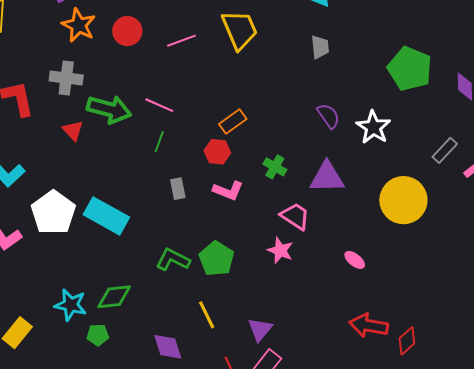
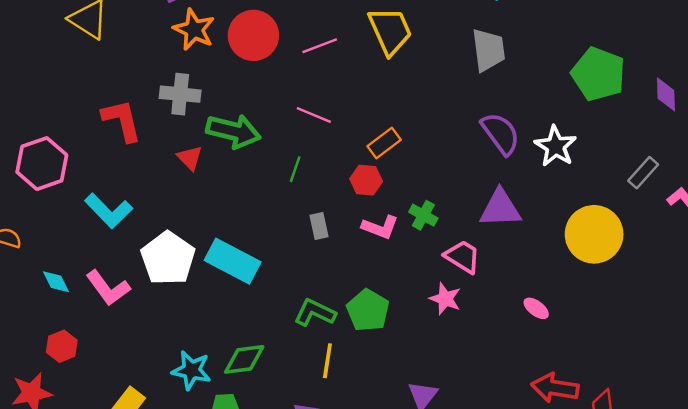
red circle: (127, 31) -> (253, 35), size x1.4
gray trapezoid: (320, 47) -> (488, 50), size x1.5
pink line: (159, 105) -> (314, 115), moved
purple semicircle: (328, 116) -> (501, 134), size x1.4
green cross: (275, 167) -> (423, 215), moved
yellow line: (207, 315) -> (327, 361), moved, turned 36

